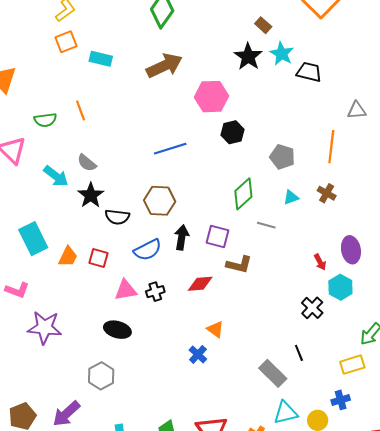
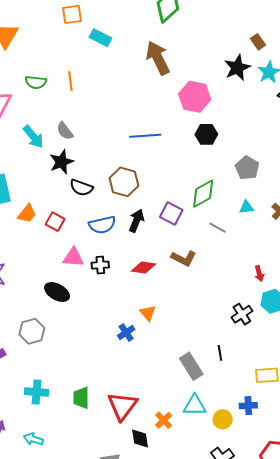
brown arrow: (164, 66) -> (158, 58), turned -104
purple square: (217, 236) -> (171, 213), moved

